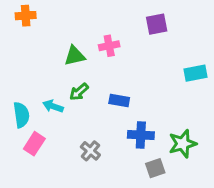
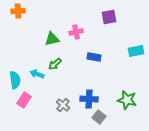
blue rectangle: (119, 100) -> (94, 57), moved
blue cross: (141, 135) -> (89, 99), moved
green star: (183, 144) -> (127, 100), turned 30
gray square: (155, 168) -> (99, 117), moved, turned -32

